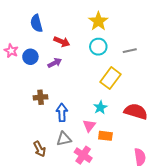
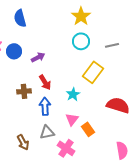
red arrow: (62, 42) -> (45, 82), moved, turned 35
cyan star: (100, 107) -> (73, 94), moved
orange rectangle: (105, 136) -> (88, 129), turned 48

